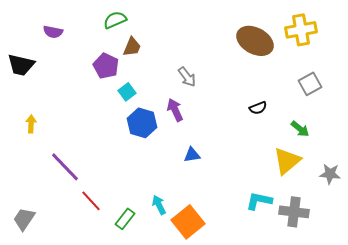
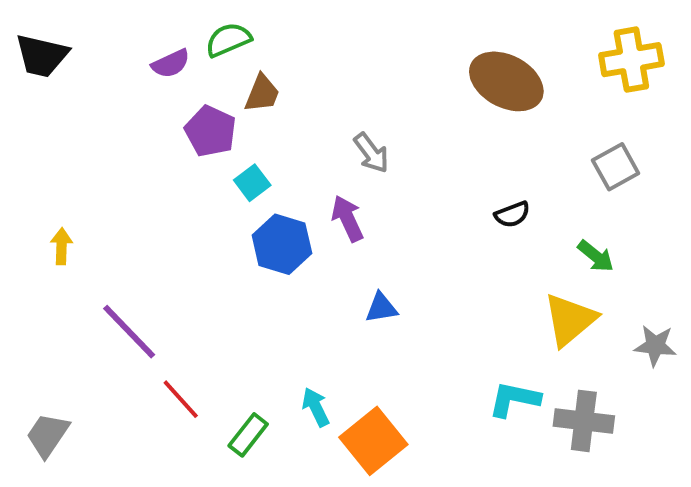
yellow cross: (301, 30) -> (631, 60), moved
purple semicircle: (53, 32) -> (171, 64), moved, turned -36
black trapezoid: (21, 65) -> (42, 56), moved

